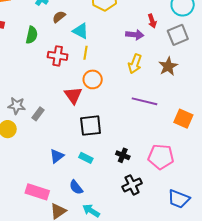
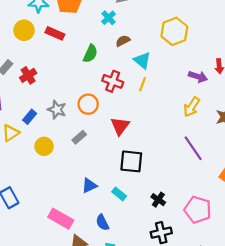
orange circle: (93, 79) -> (88, 104), moved
purple line: (145, 101) -> (193, 148), turned 30
gray star: (17, 106) -> (57, 110), moved

